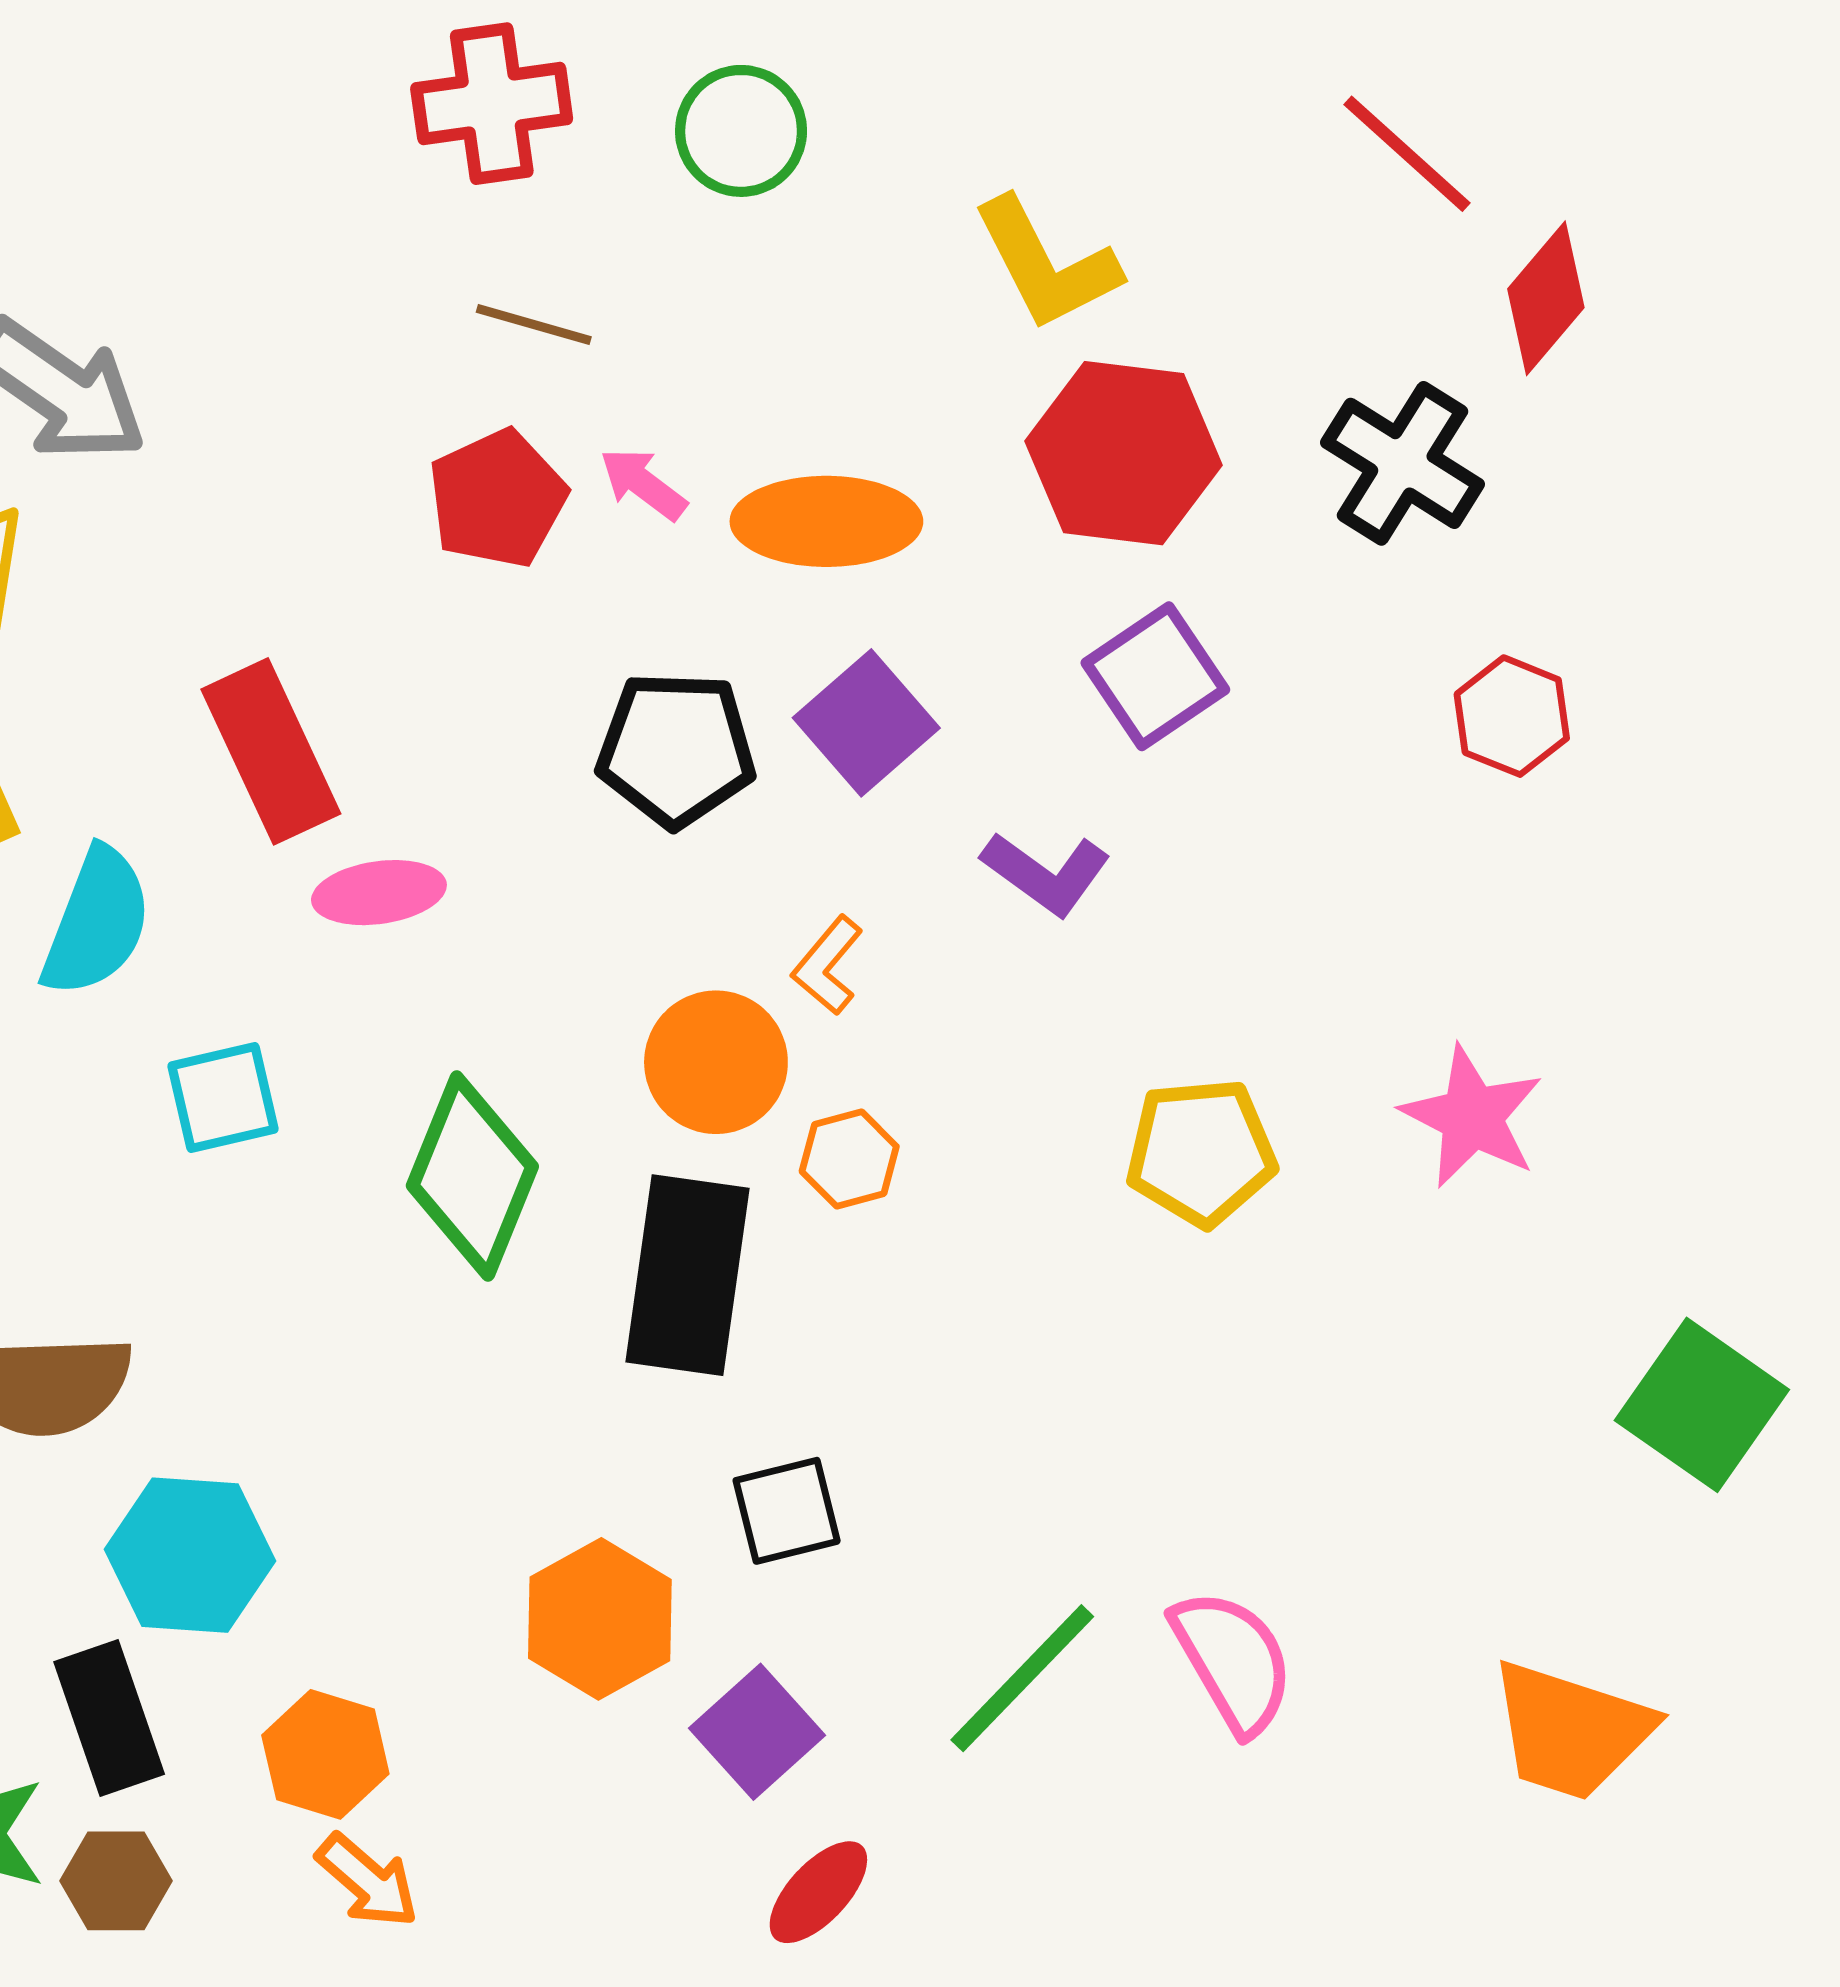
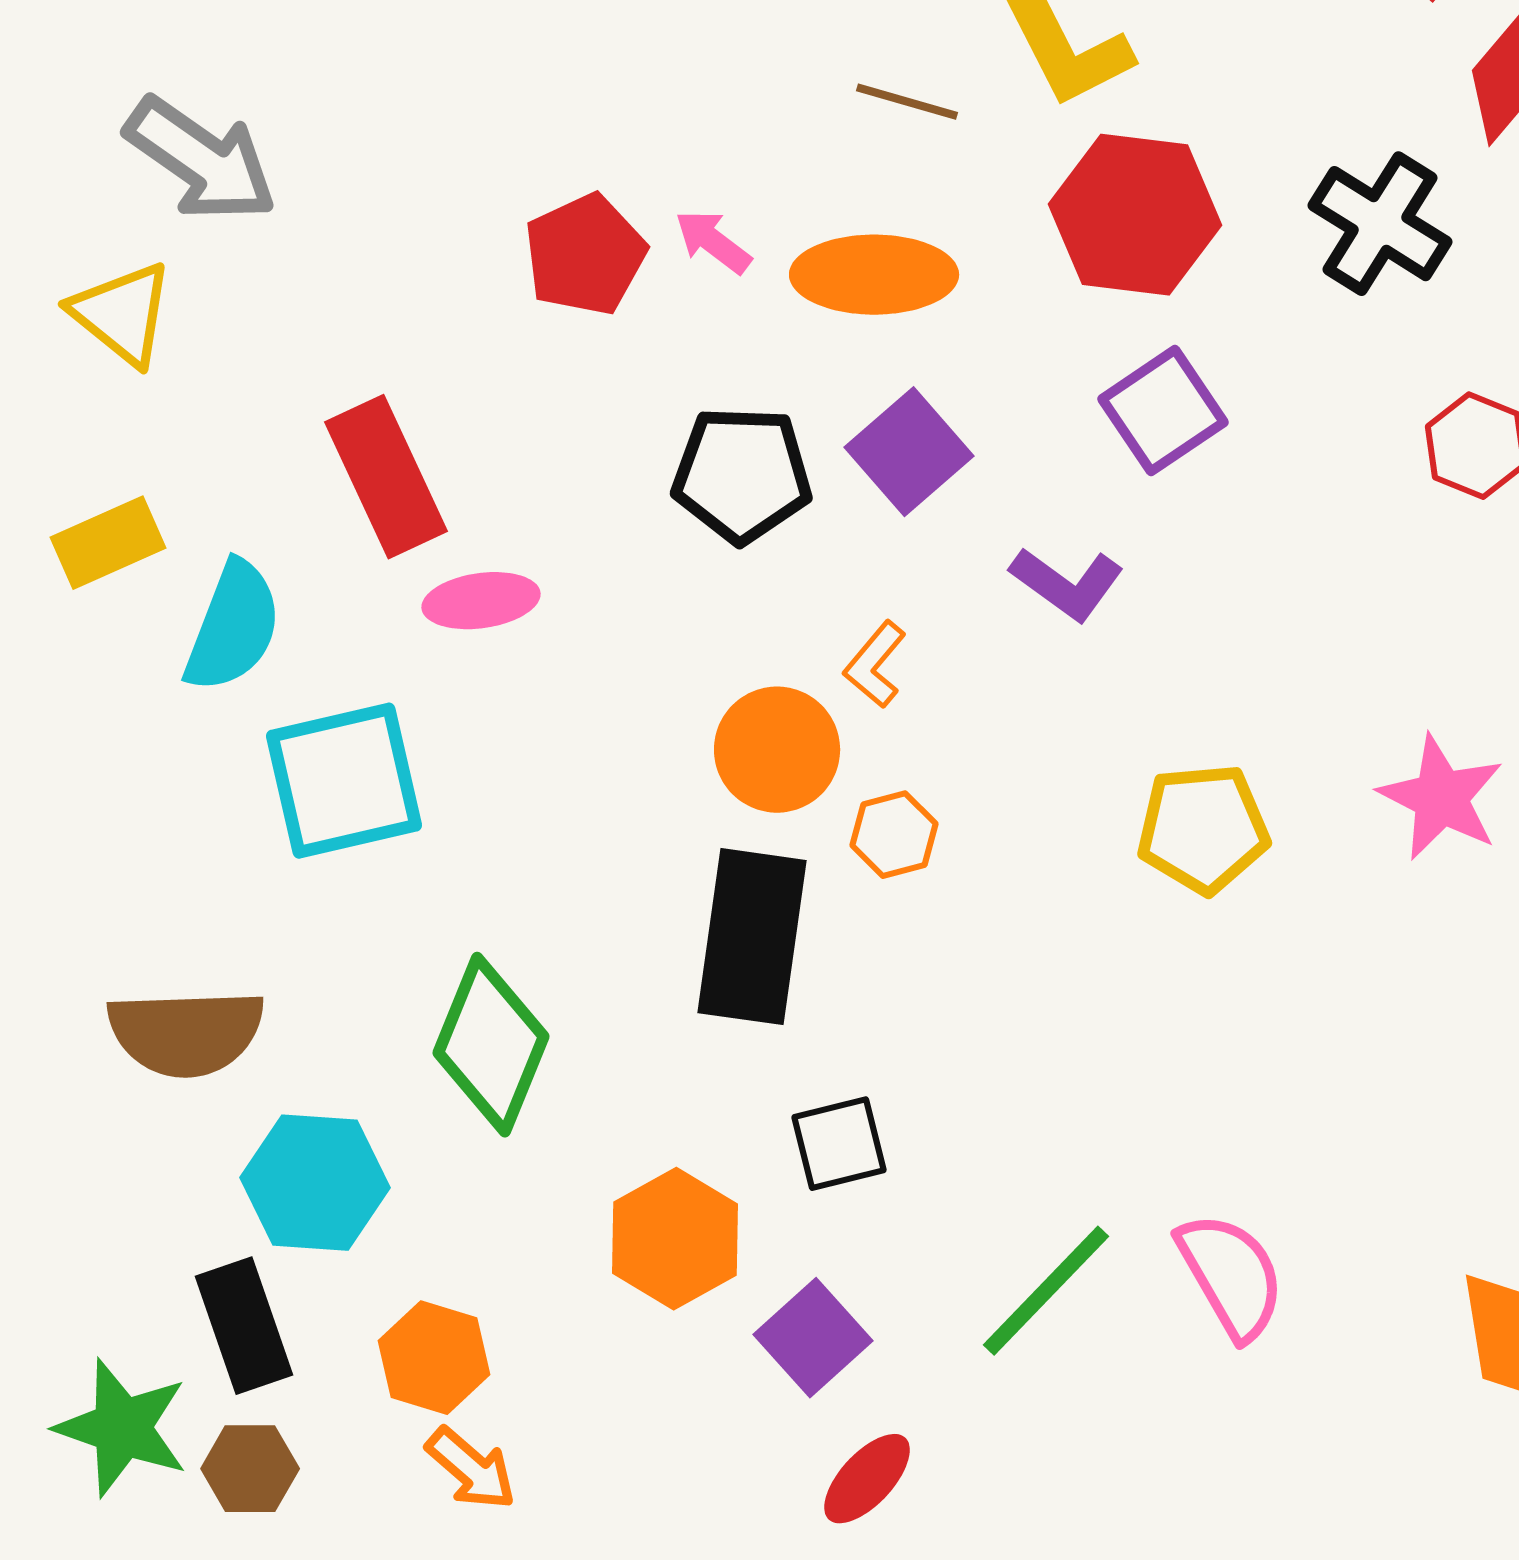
brown line: (534, 324) -> (907, 102), moved
cyan square: (223, 1098) -> (344, 781), size x1.6
green diamond: (472, 1176) -> (491, 1045), moved

